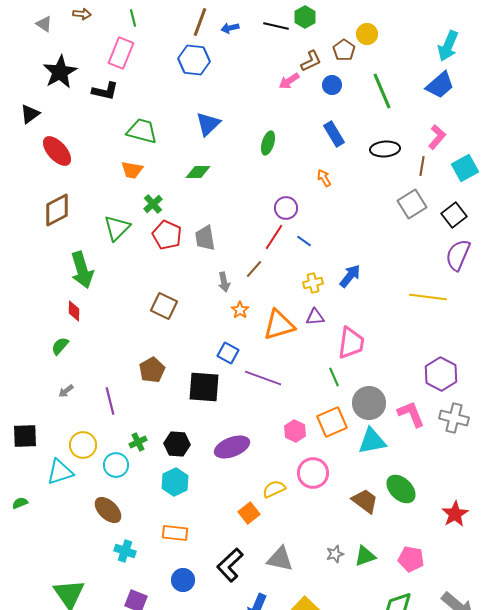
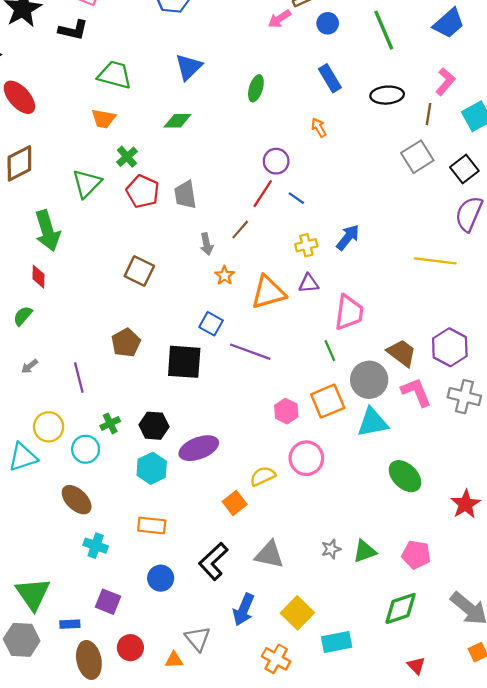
purple ellipse: (232, 447) -> (199, 448), moved
brown trapezoid: (365, 501) -> (402, 353), moved

